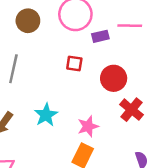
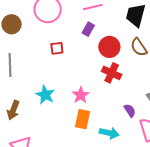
purple rectangle: (100, 36) -> (88, 29), moved, turned -32
red circle: (114, 78) -> (109, 47), moved

